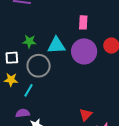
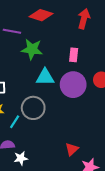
green star: (29, 41) -> (32, 49), moved, size x1.5
gray circle: (39, 66) -> (33, 108), moved

